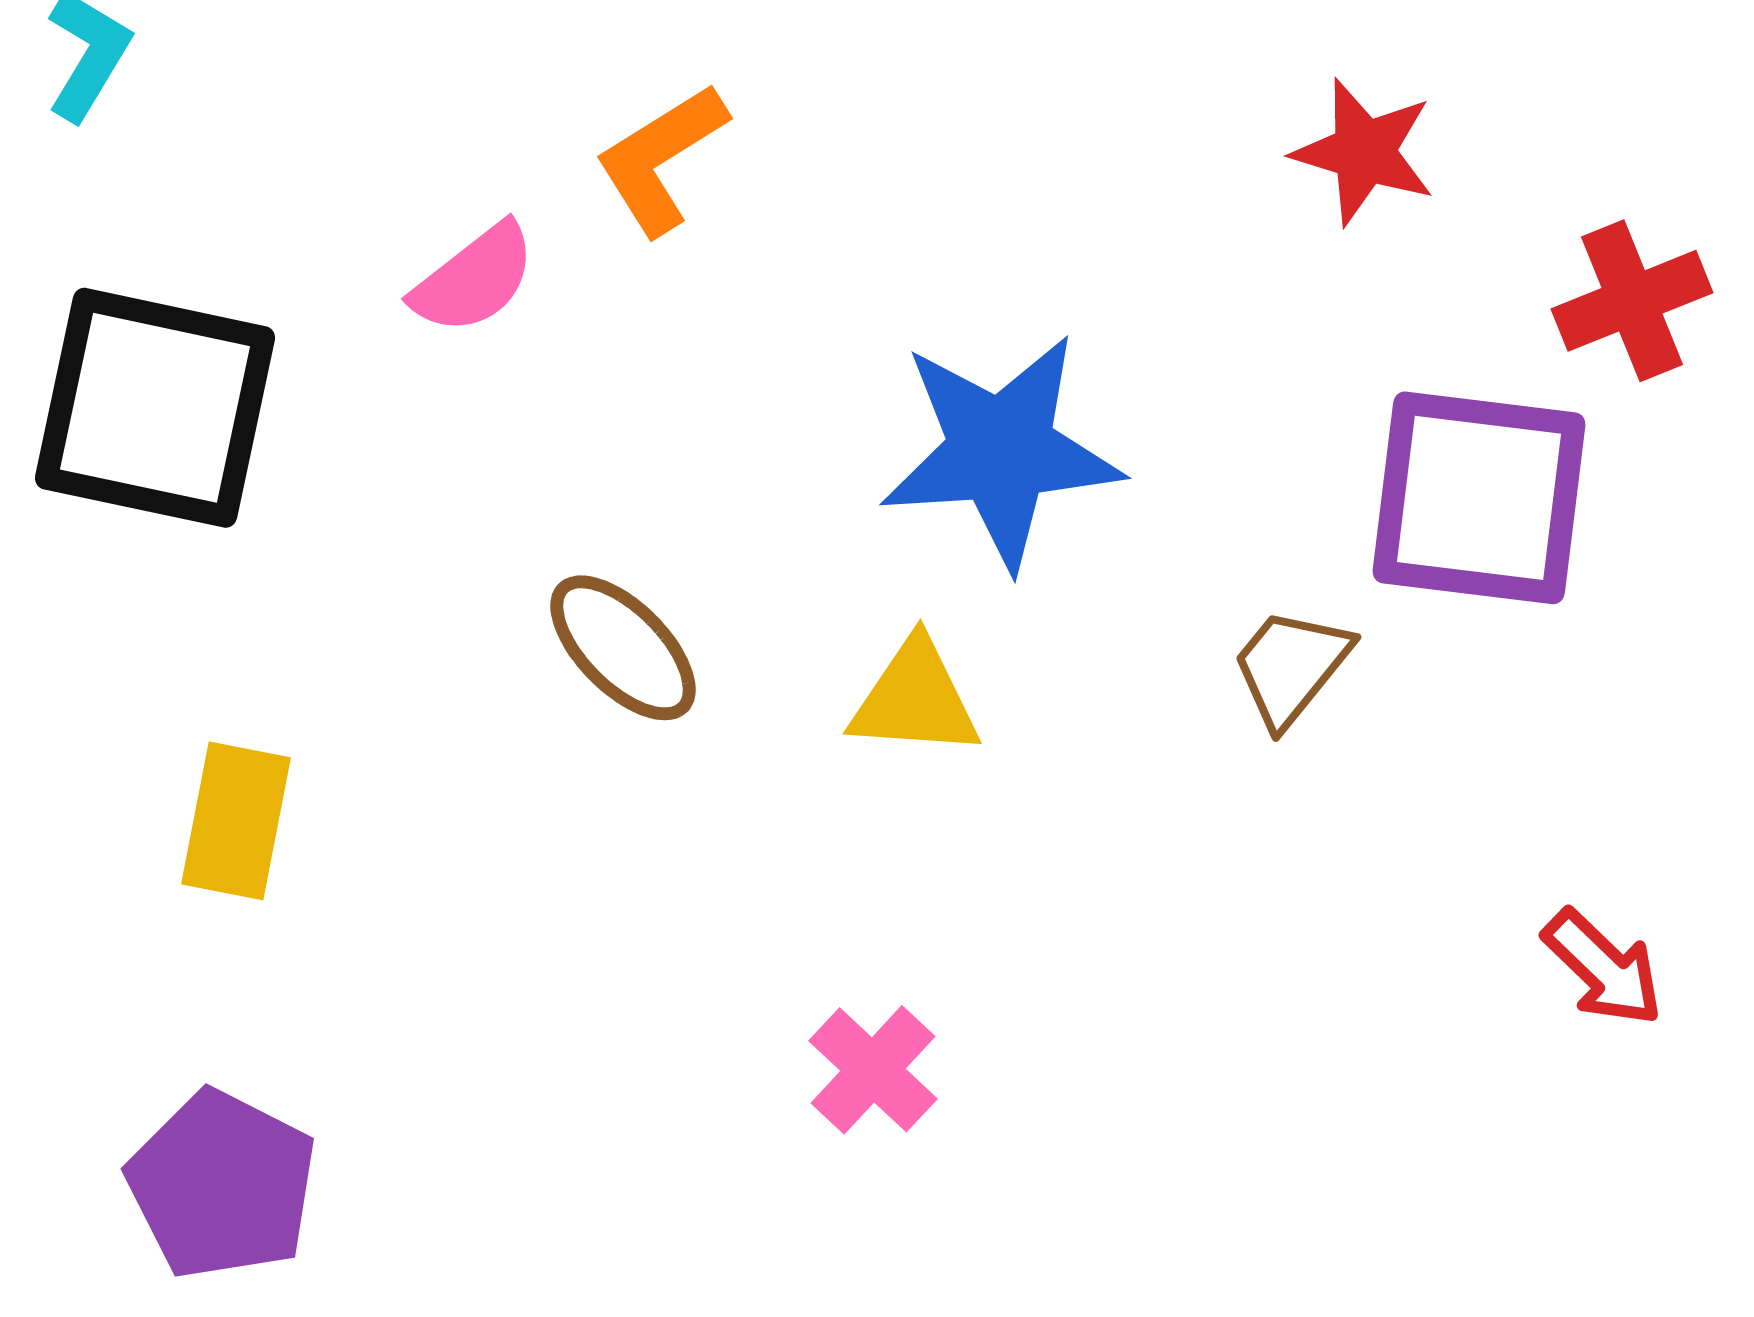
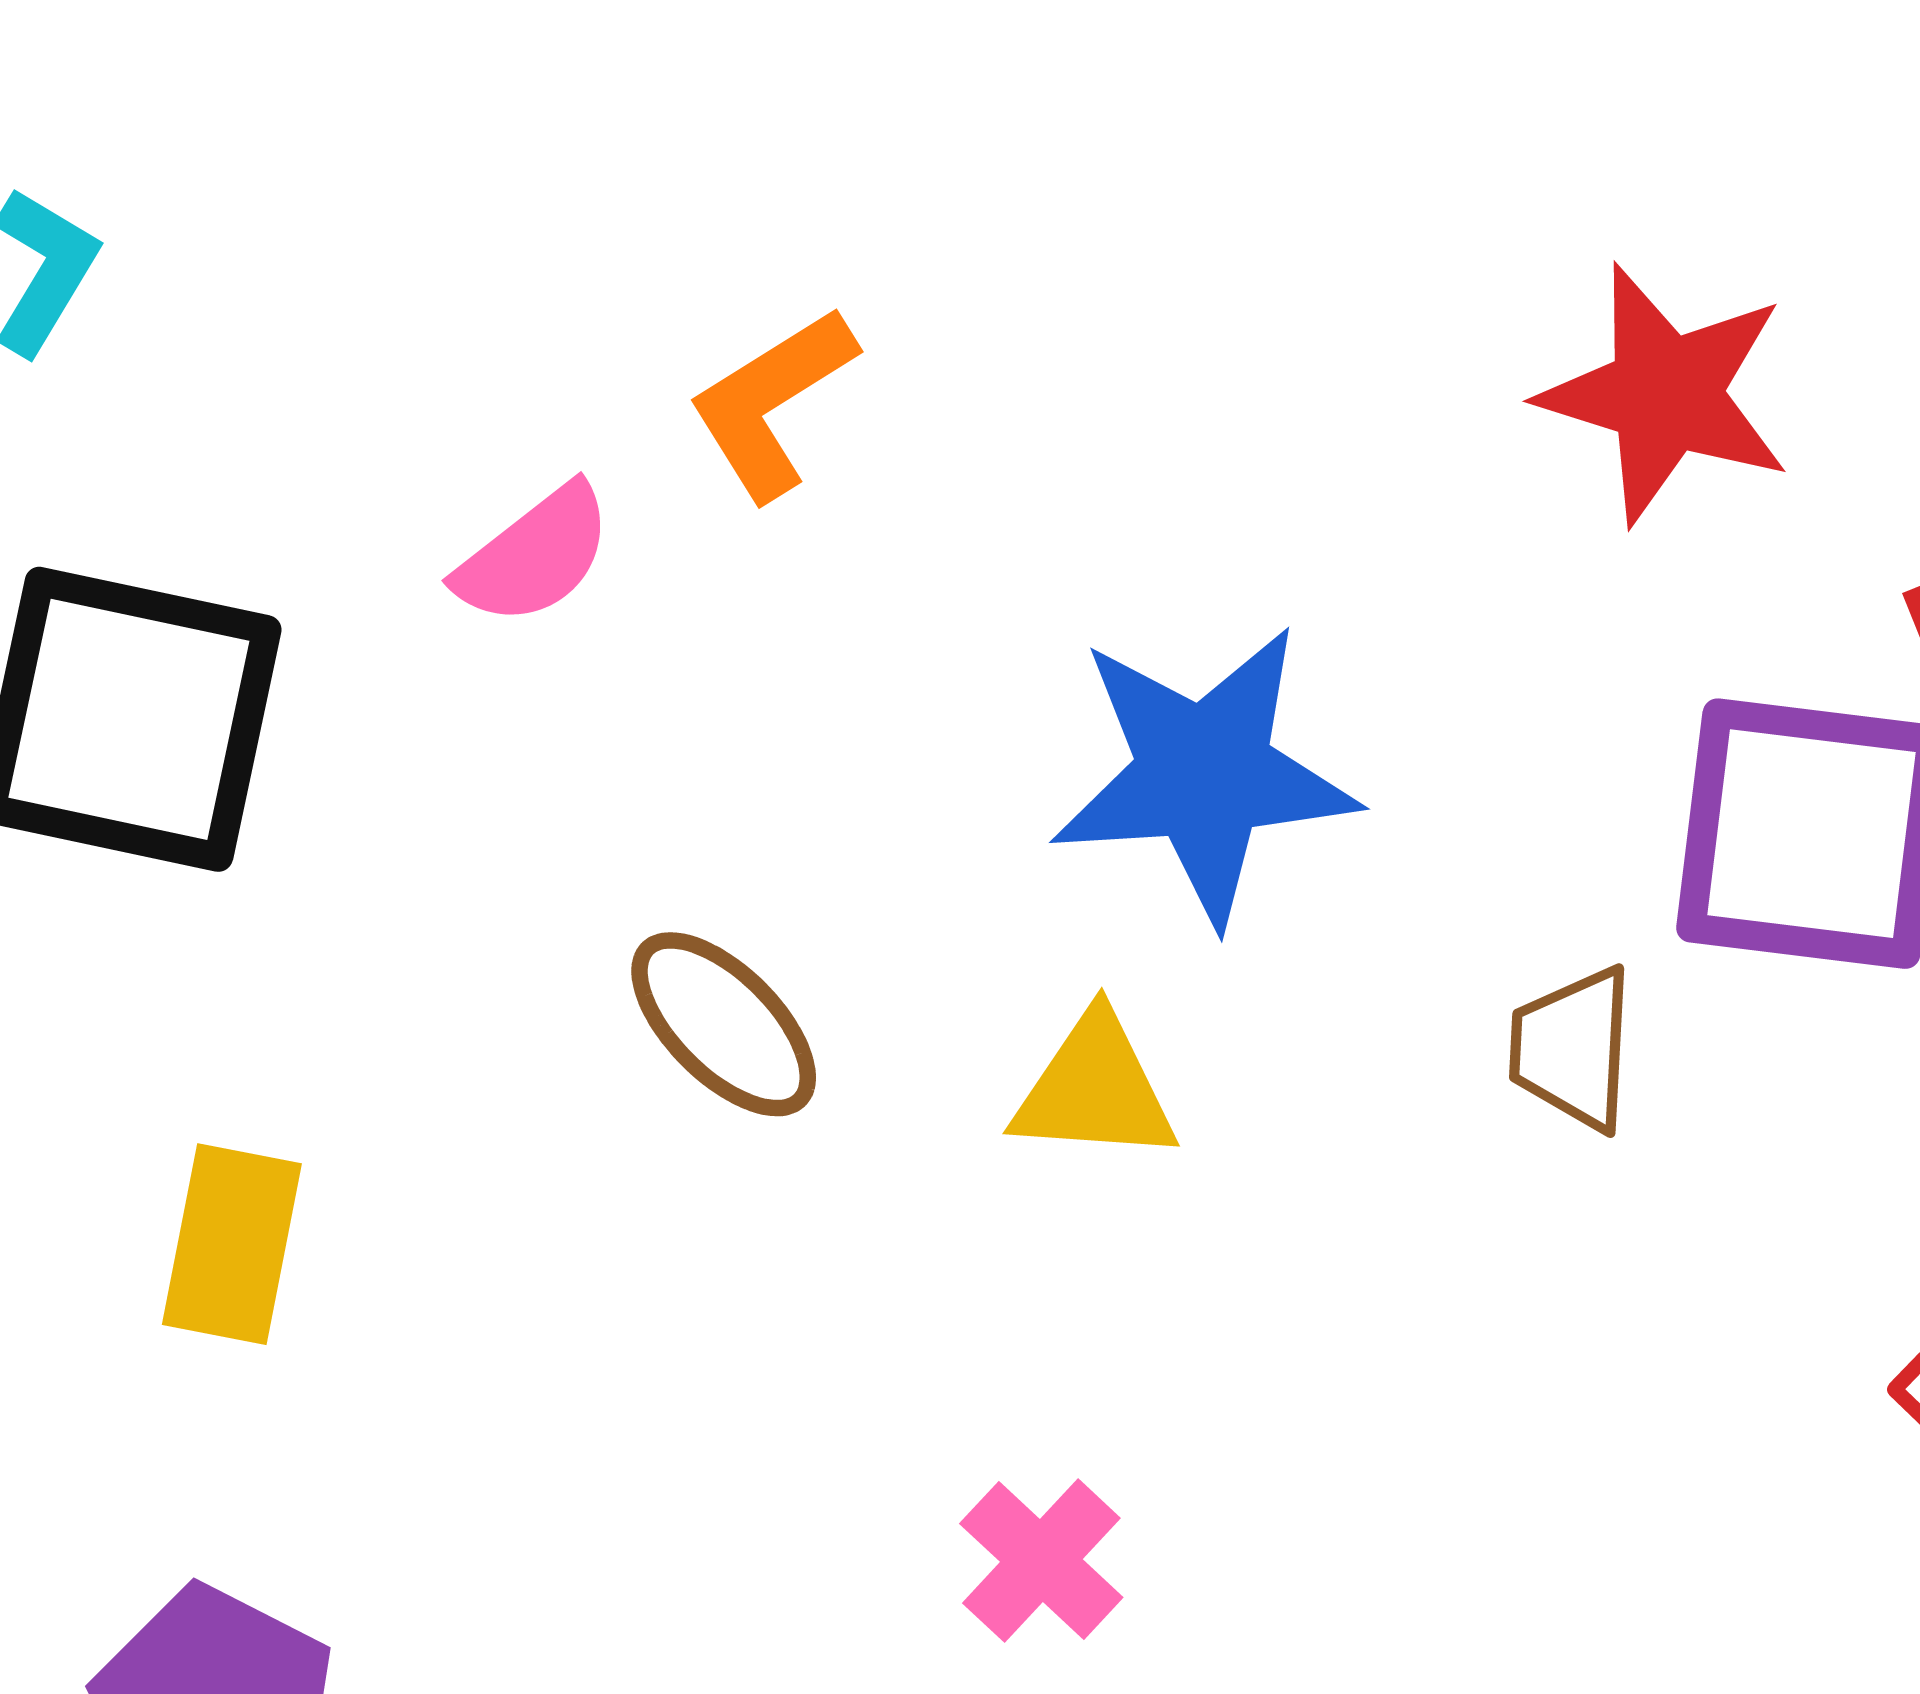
red star: (1364, 152) -> (1665, 394), size x1.4
brown trapezoid: (1291, 667) -> (1573, 1048), turned -36

